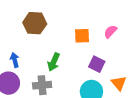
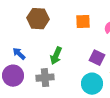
orange square: (82, 36) -> (83, 22), moved
blue arrow: (15, 60) -> (19, 54), turned -32

